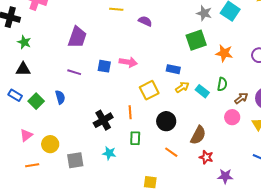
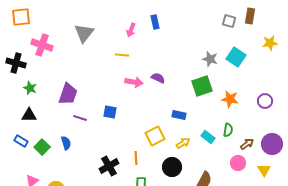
purple semicircle: (145, 21) -> (158, 78), moved
purple trapezoid: (77, 37) -> (68, 94), moved
pink arrow: (128, 62) -> (134, 82), moved
yellow arrow: (182, 87) -> (183, 143), moved

